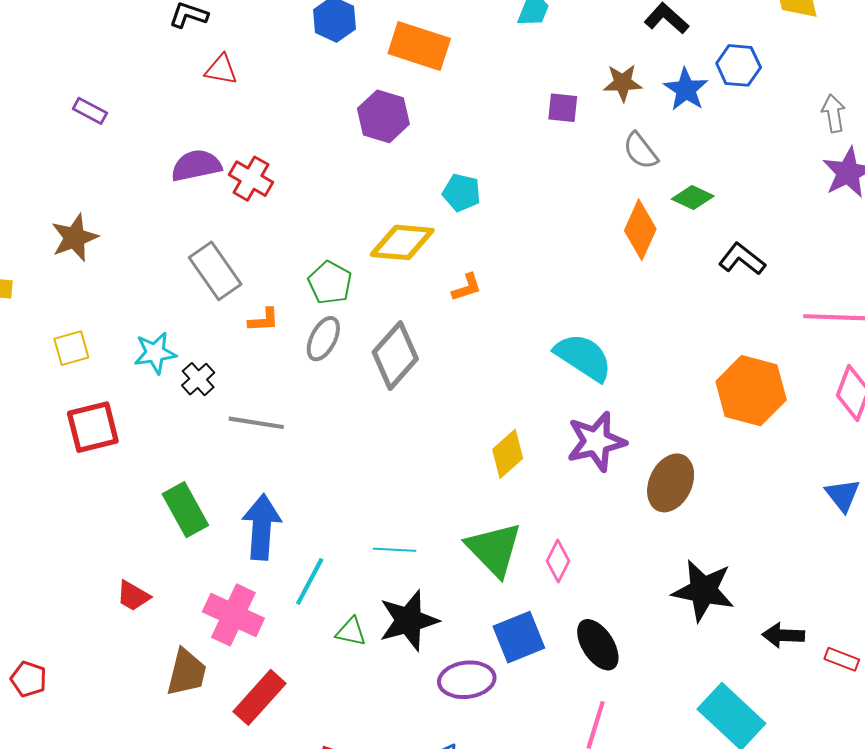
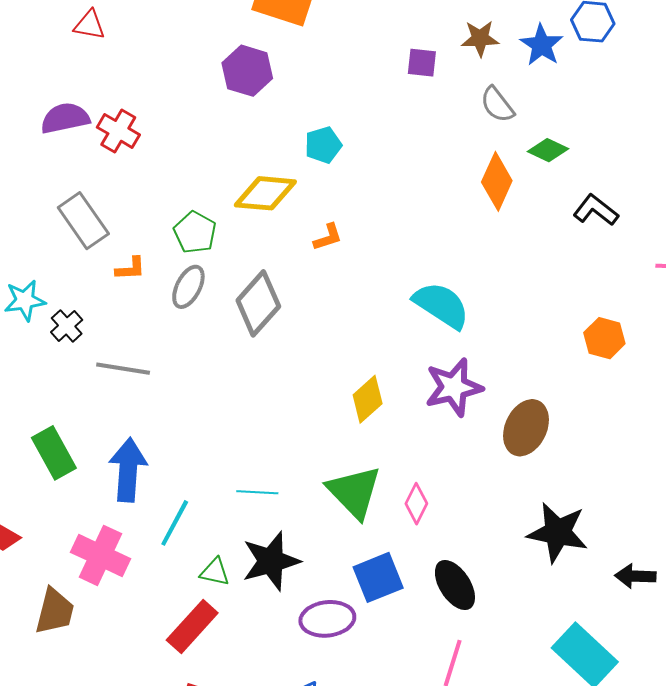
cyan pentagon: (462, 193) -> (323, 145), turned -30
orange hexagon: (751, 391) -> (604, 338), size x0.6
red rectangle: (260, 697) -> (192, 627), moved

